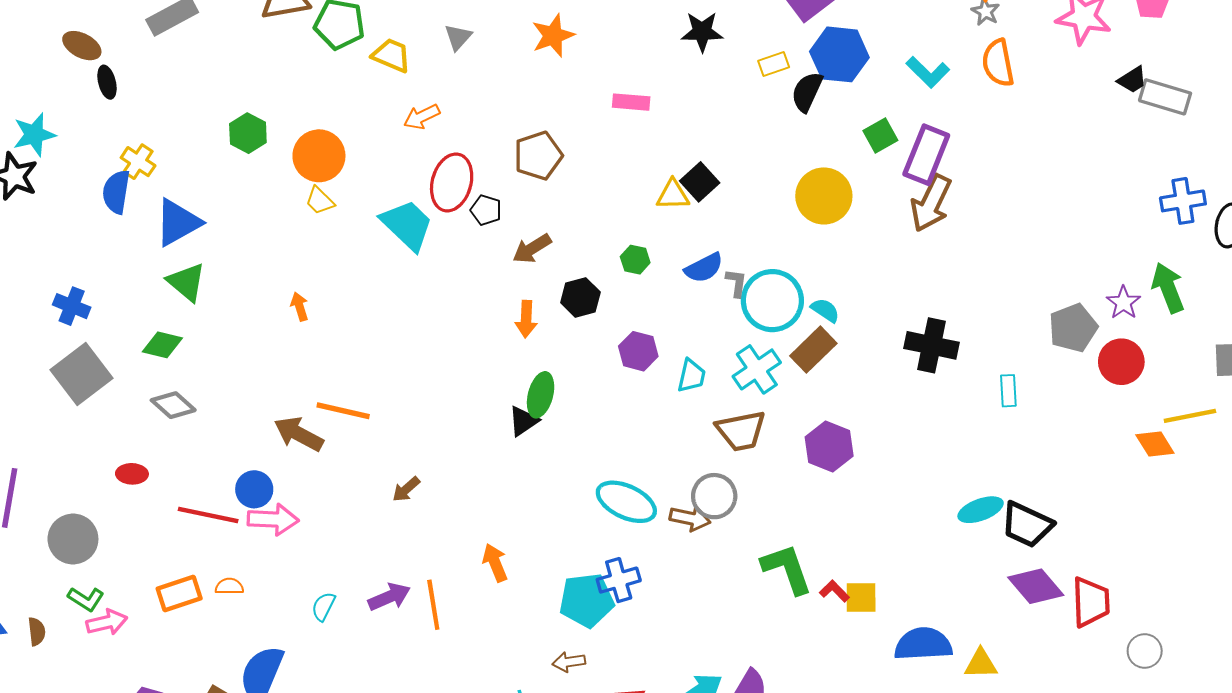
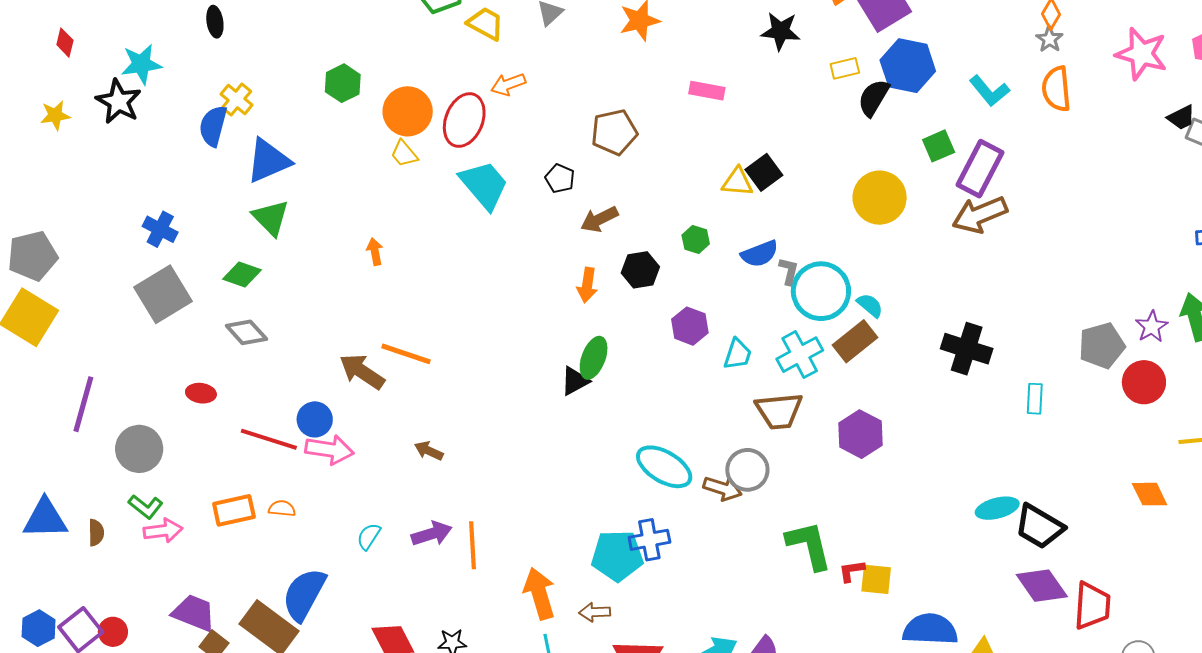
red ellipse: (452, 182) -> (464, 120), moved
brown arrow: (931, 203) -> (980, 215), turned 36
orange diamond: (1155, 444) -> (1150, 494), moved
brown arrow: (406, 489) -> (429, 451), moved, turned 60
orange arrow: (495, 563) -> (539, 593), moved, size x1.4
red L-shape: (834, 591) -> (852, 571), turned -60

